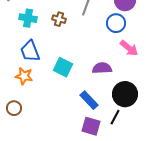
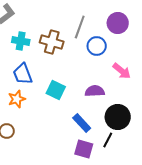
brown cross: (59, 19) -> (52, 42), size x1.6
blue circle: (116, 23) -> (97, 46), moved
orange star: (24, 76) -> (17, 99), turned -30

